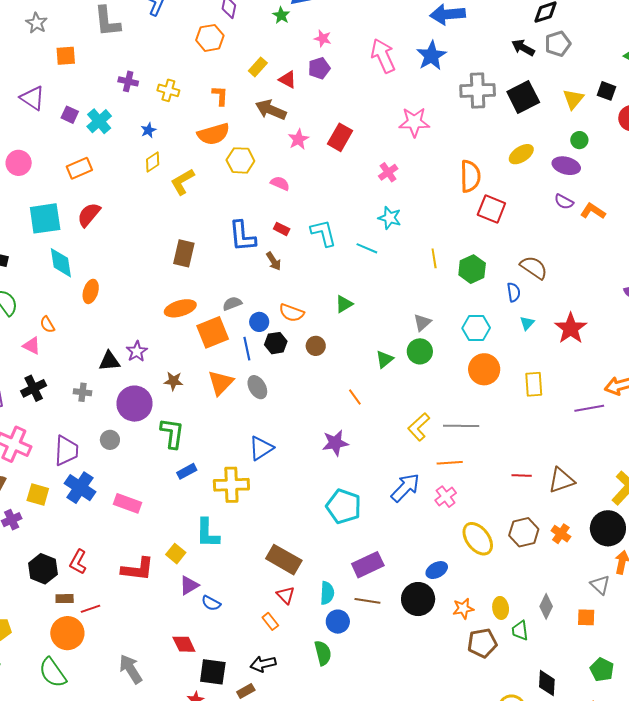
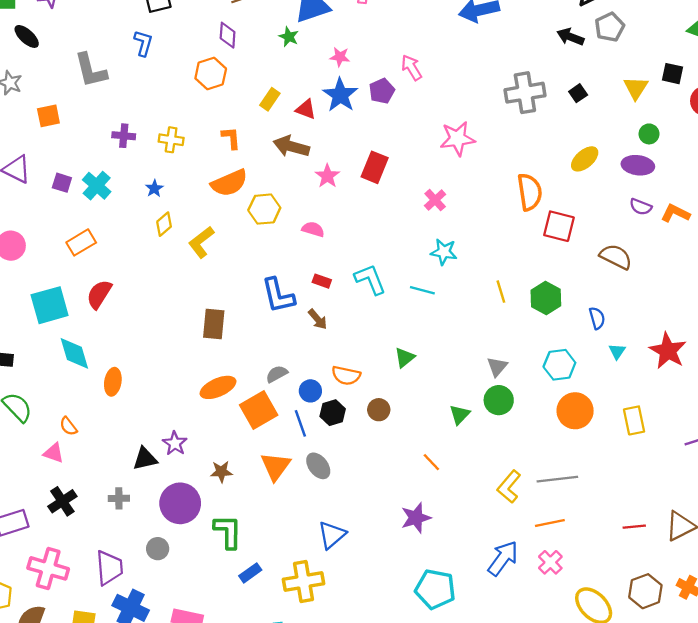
pink arrow: (383, 56) -> (412, 68), size x0.7
blue star: (431, 56) -> (340, 95), moved
purple pentagon: (319, 68) -> (382, 91), moved
black square: (523, 97) -> (578, 93), size x0.5
brown semicircle: (534, 267) -> (616, 257), moved

